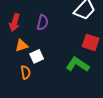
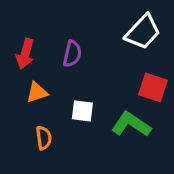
white square: (37, 56) -> (82, 111), moved, turned 32

